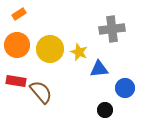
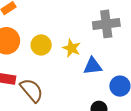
yellow circle: (50, 49) -> (41, 45), size x0.7

